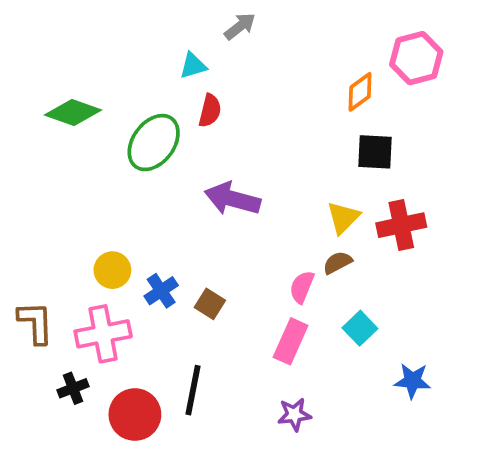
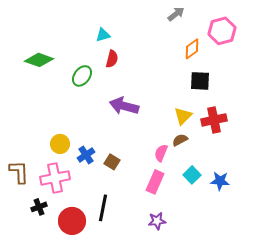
gray arrow: (240, 26) -> (176, 14), moved
green ellipse: (154, 143) -> (82, 76), size x0.7
blue star: (412, 381) -> (220, 181), moved

